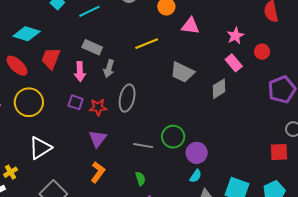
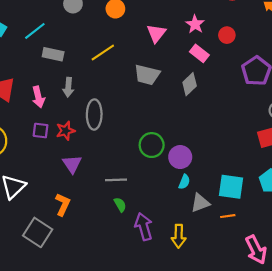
pink triangle: (190, 26) -> (156, 33), moved, turned -48
gray rectangle: (92, 47) -> (53, 54), moved
gray line: (143, 146) -> (116, 180), moved
orange L-shape: (98, 172) -> (63, 204), moved
green semicircle: (140, 179) -> (120, 205), moved

